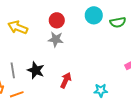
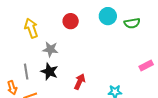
yellow arrow: (18, 27) -> (31, 28), turned 48
gray star: (56, 39) -> (50, 49), moved

